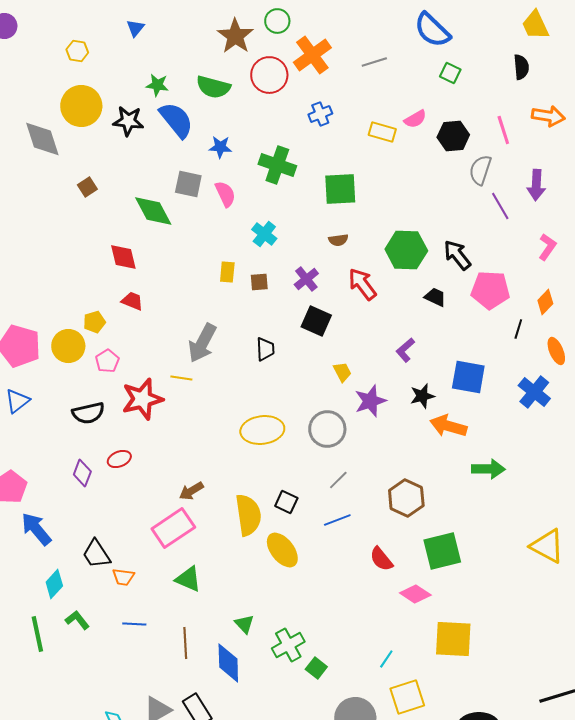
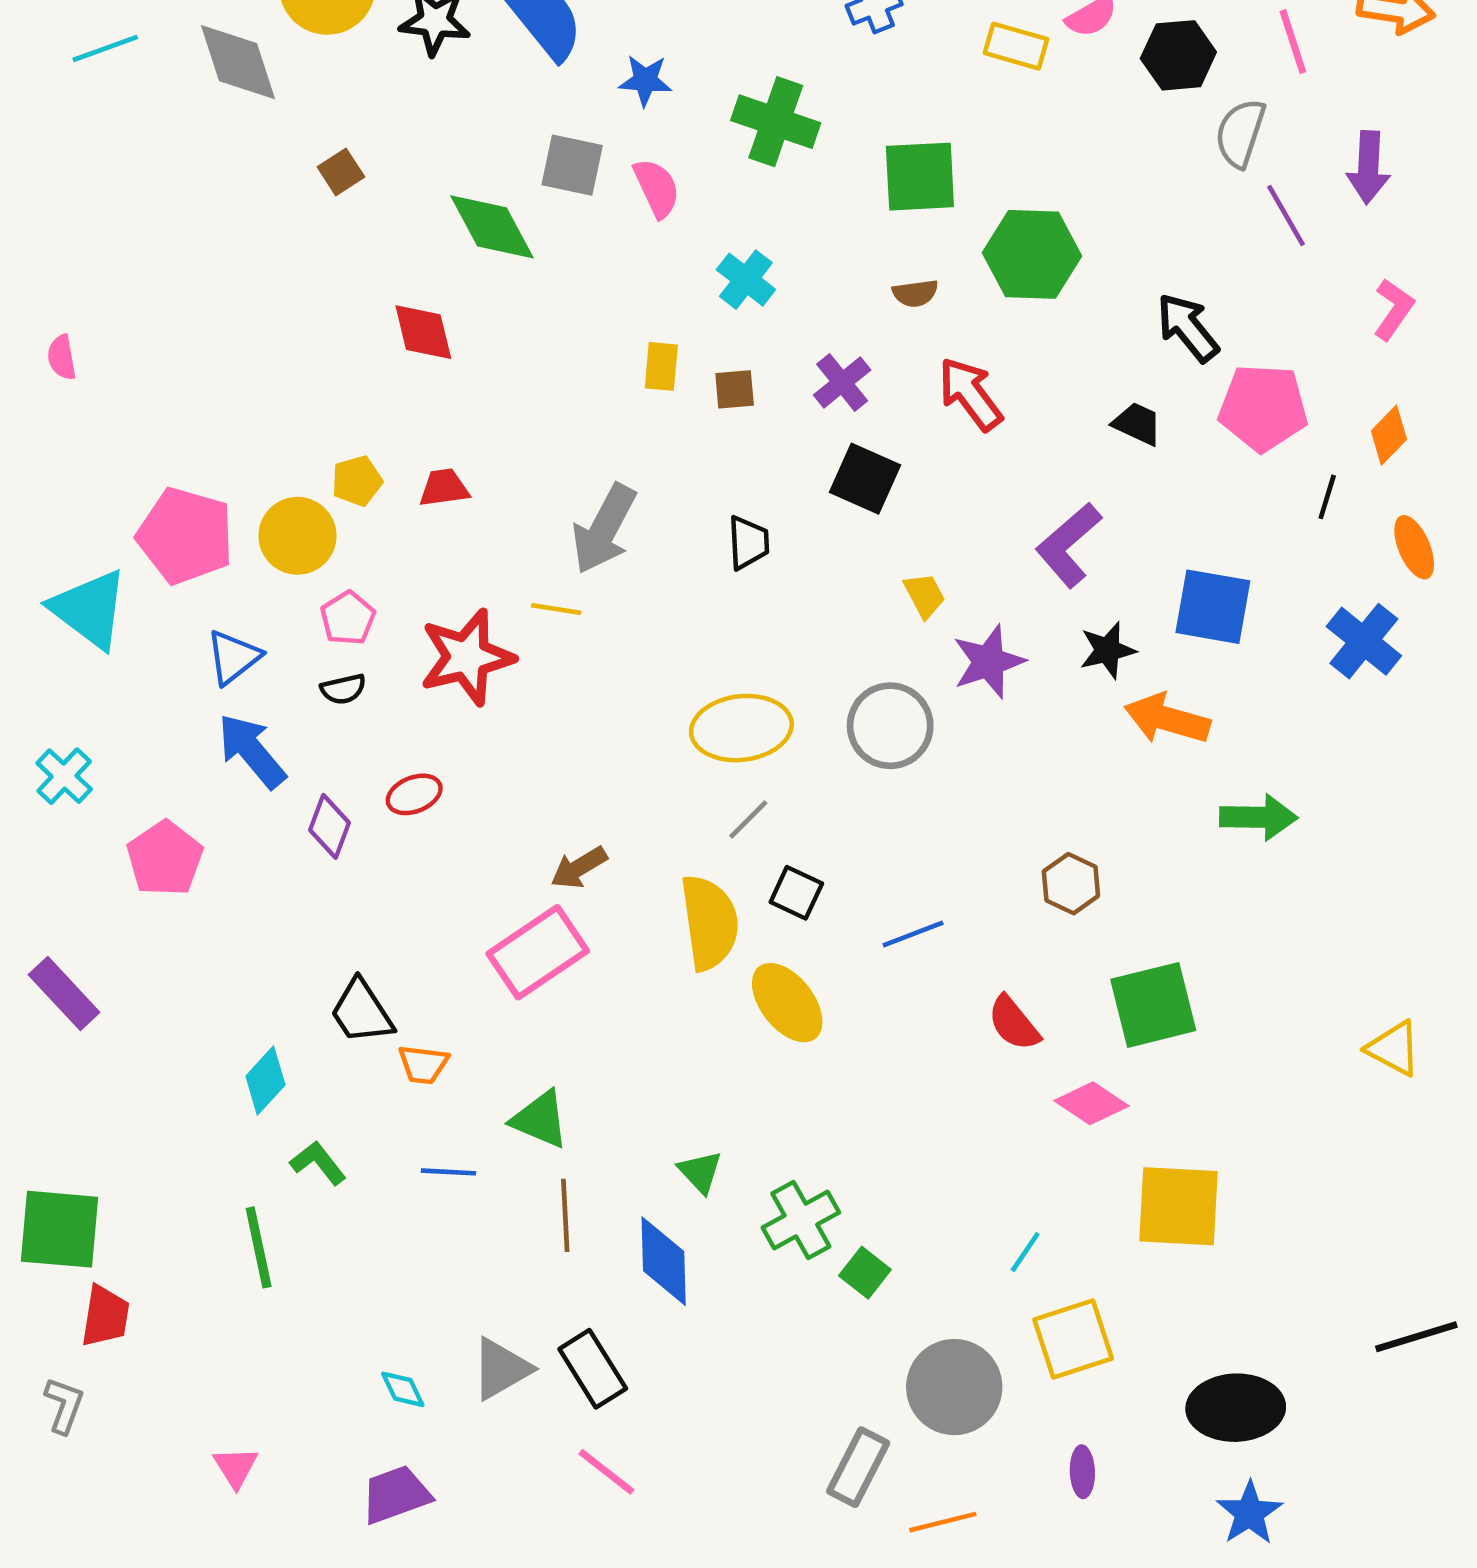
green hexagon: (406, 250) -> (1032, 254), moved
red trapezoid: (132, 301) -> (444, 488), moved, turned -30
purple L-shape: (405, 350) -> (1069, 545), size x1.5
pink pentagon: (107, 361) -> (348, 618), moved
blue triangle: (17, 401) -> (233, 657), moved
black semicircle: (88, 413) -> (343, 689), size x0.6
gray line: (338, 480) -> (748, 820), moved
brown hexagon: (406, 498) -> (1071, 884), size x0.7
blue arrow: (36, 529) -> (252, 751), moved
yellow triangle: (547, 546) -> (1394, 1048), moved, size x0.7
green triangle: (188, 579) -> (540, 1119), moved
green line: (37, 634) -> (259, 1247), moved

